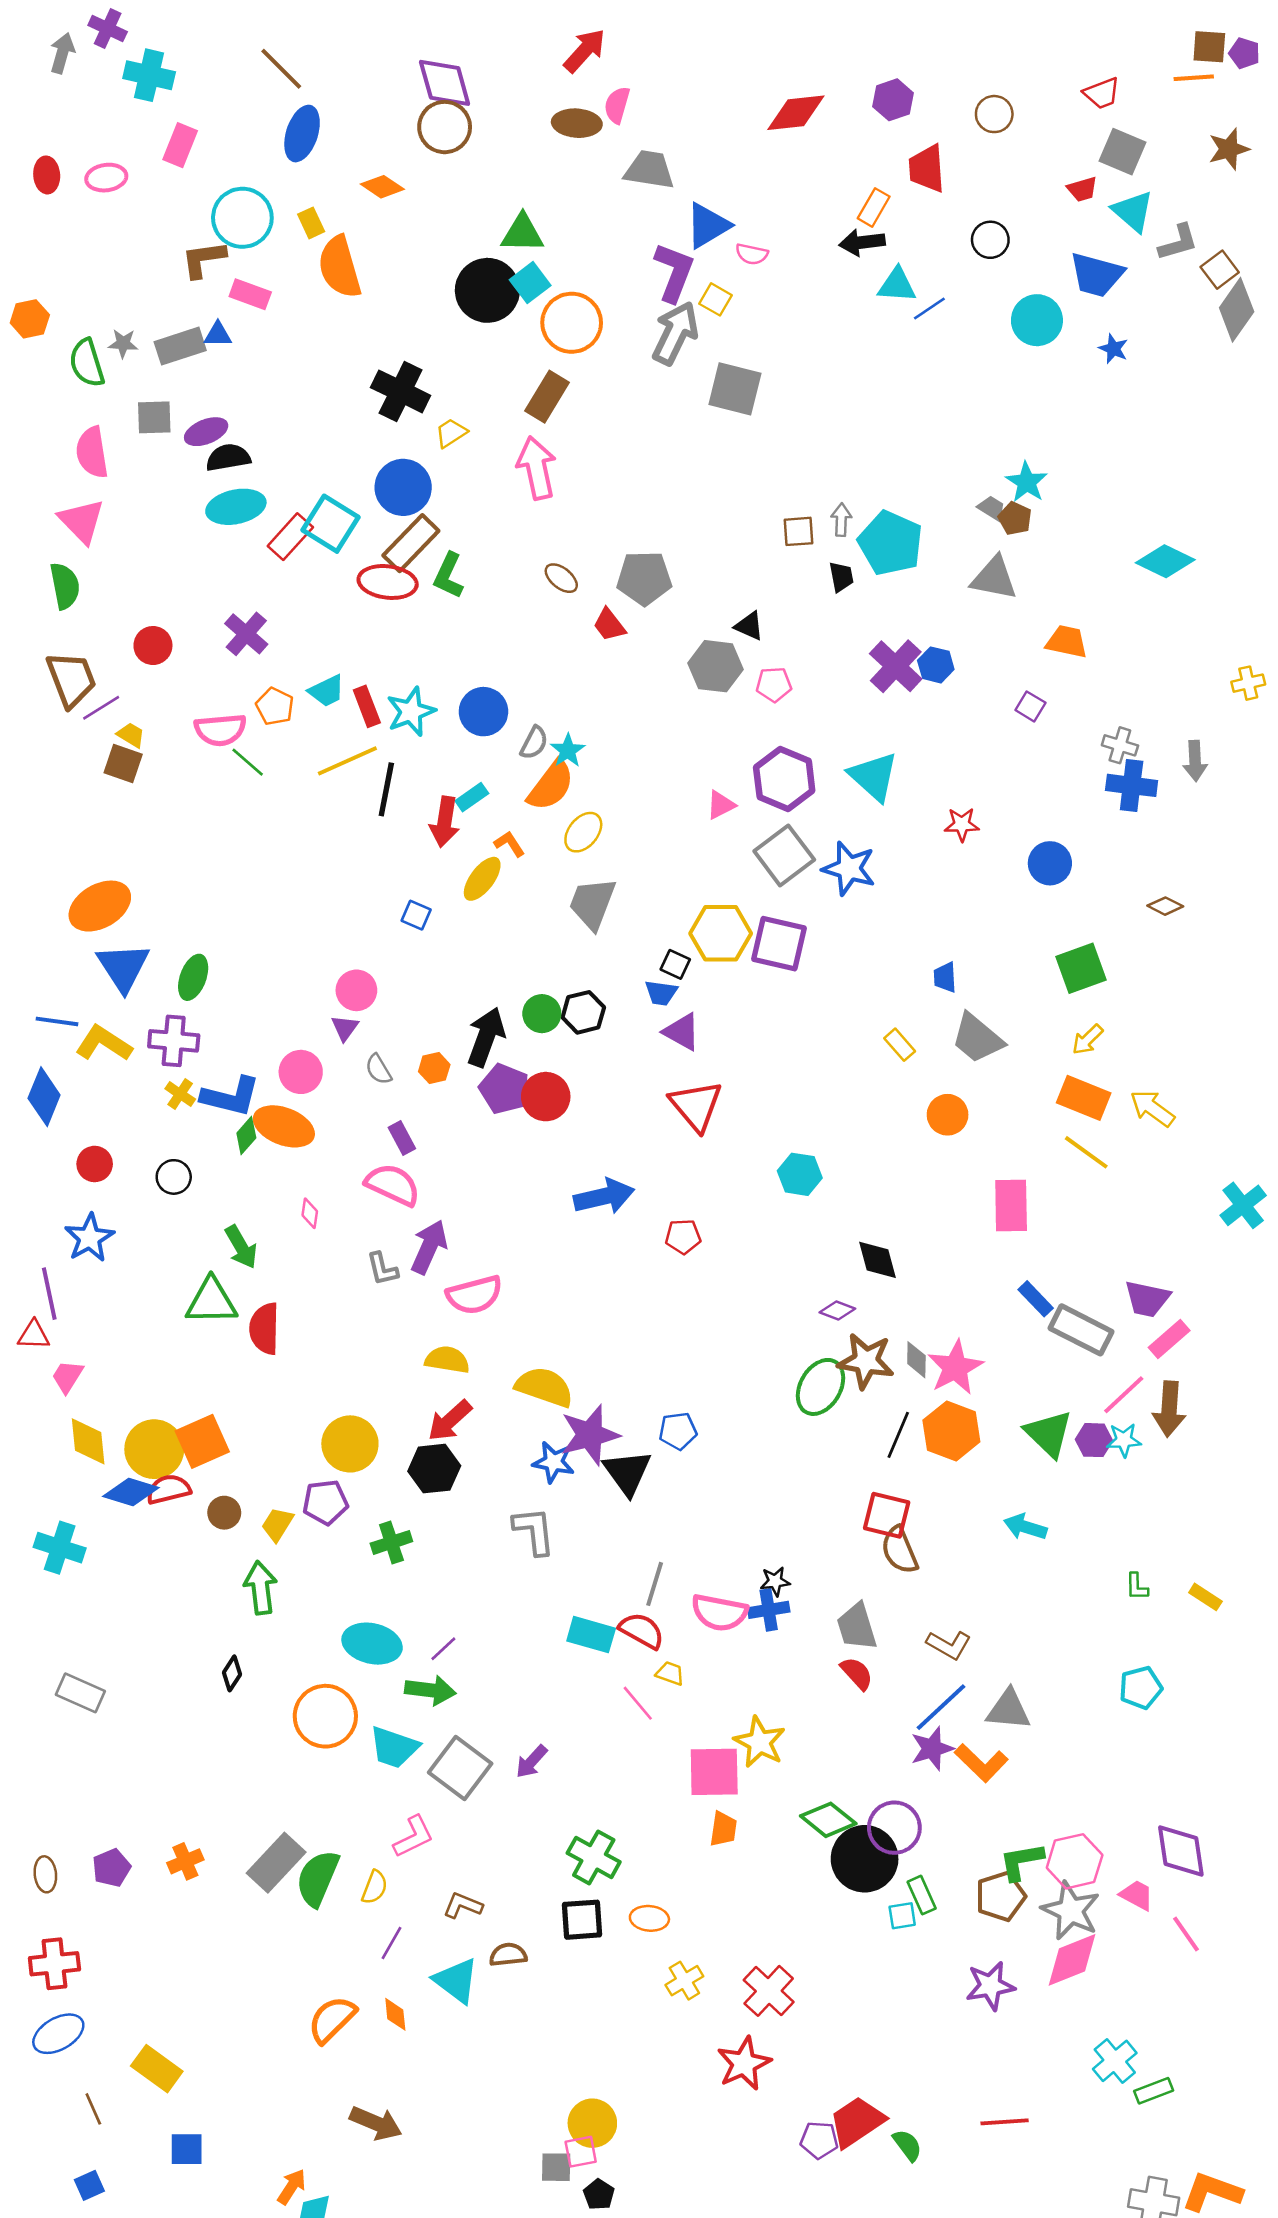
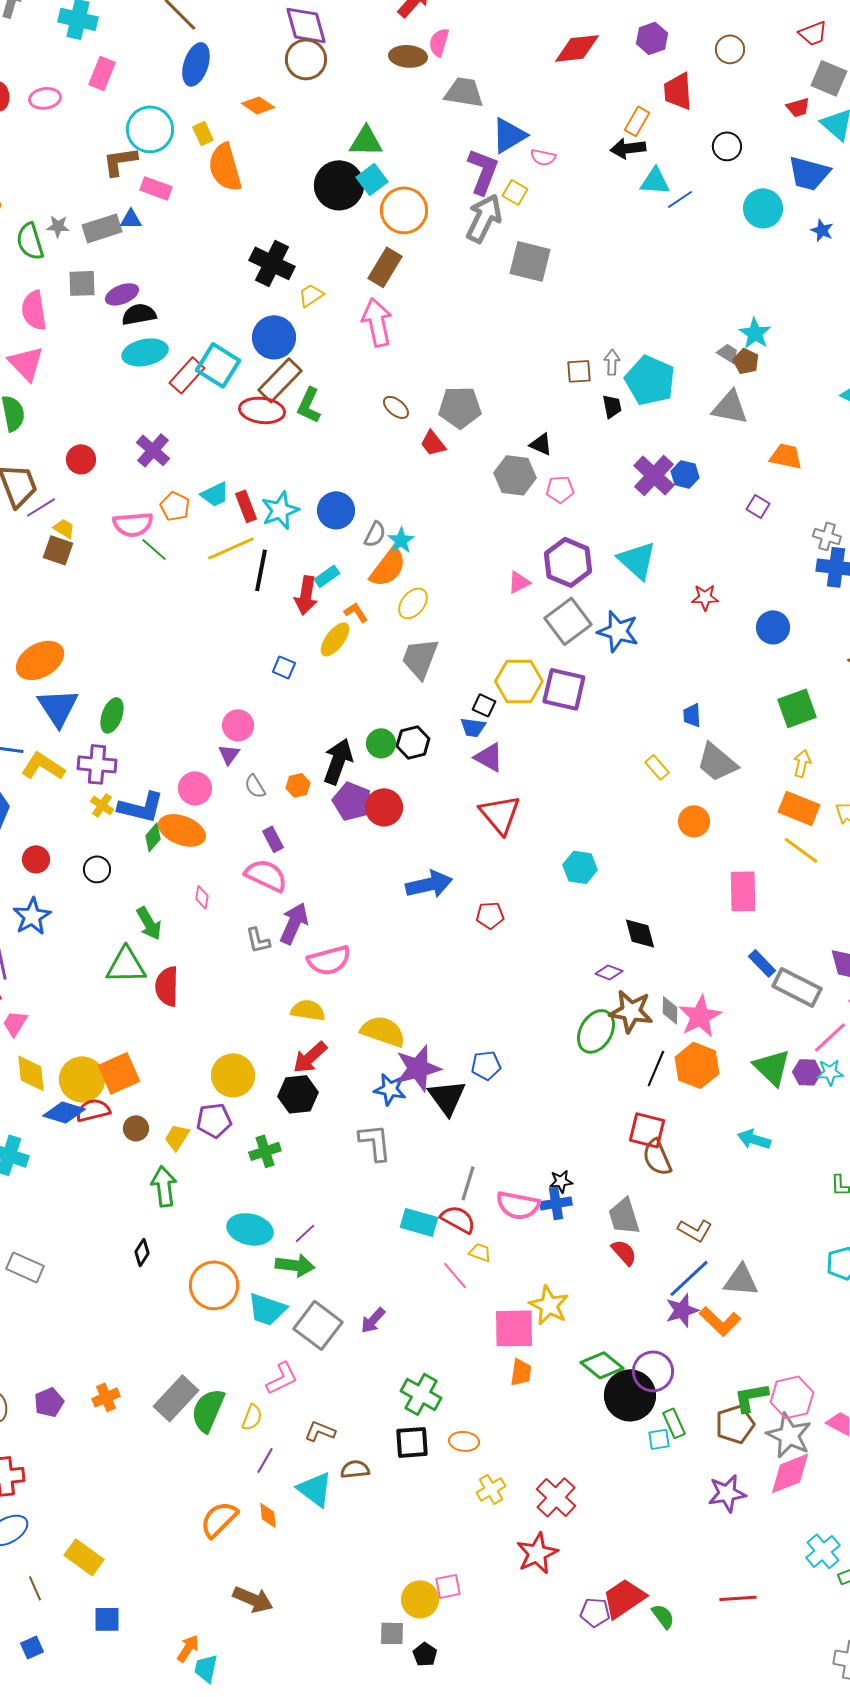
yellow arrow: (1088, 1040) -> (802, 763), turned 148
pink square: (581, 2152) -> (448, 1586), moved

